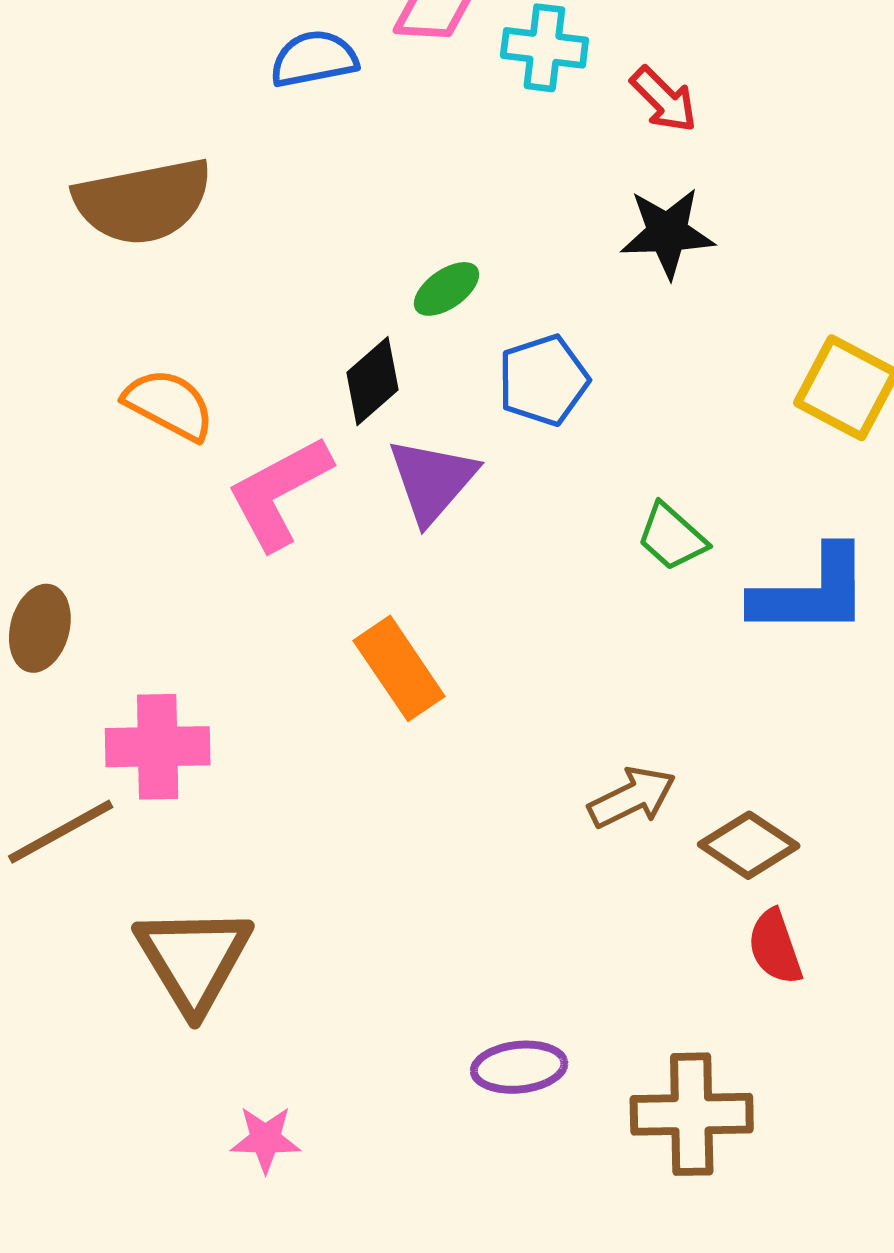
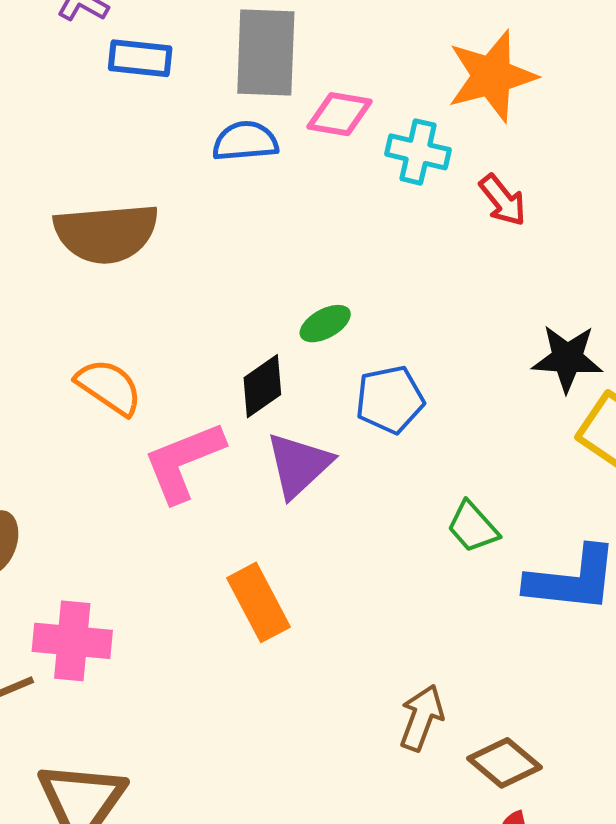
black star: (667, 233) -> (567, 358), moved
brown arrow: (632, 797) -> (422, 718), turned -50

